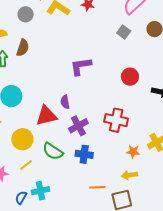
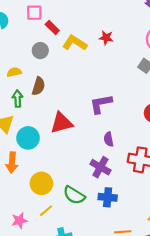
purple semicircle: (65, 102) -> (109, 139), moved
red triangle: (46, 116) -> (61, 123), moved
purple cross: (78, 126) -> (100, 167), turned -30

